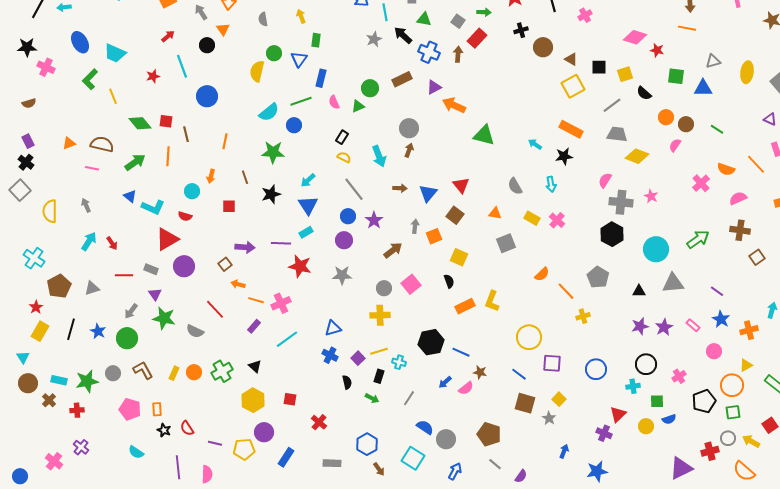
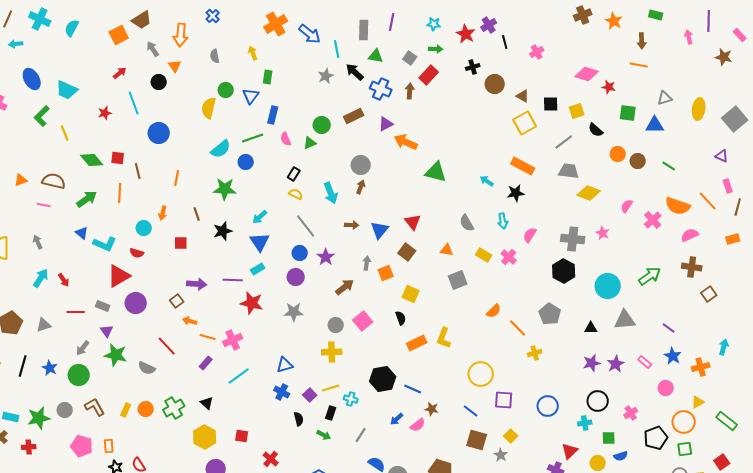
pink semicircle: (675, 145) -> (627, 206), moved
orange semicircle: (726, 169) -> (678, 206), size x1.4
pink semicircle: (605, 180) -> (530, 235), moved

